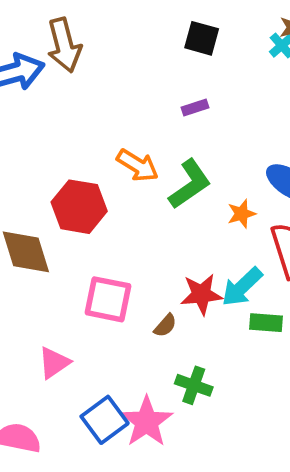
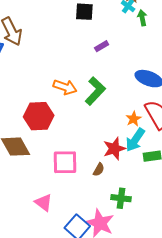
purple rectangle: (195, 108) -> (102, 46), moved
orange star: (241, 214) -> (134, 119), moved
pink triangle: (54, 363) -> (44, 203), turned -36

